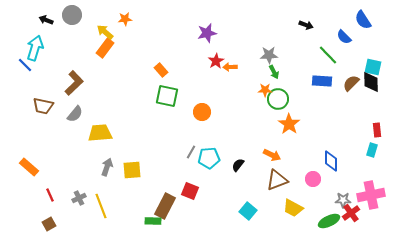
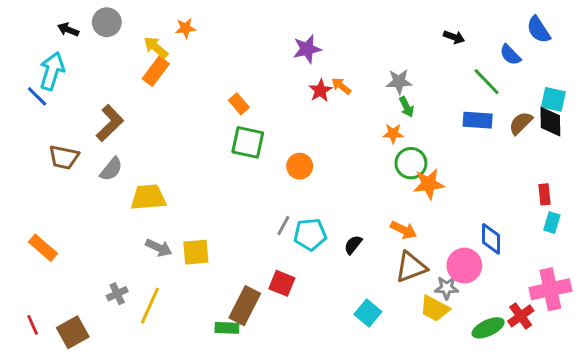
orange arrow: (230, 67) -> (341, 86), moved, turned 40
green circle: (278, 99) -> (411, 163), moved
orange star: (289, 124) -> (429, 184), turned 30
red rectangle: (377, 130) -> (544, 194), moved
gray arrow: (107, 167) -> (159, 248), turned 96
pink circle: (313, 179) -> (464, 266), size x1.5
red line: (50, 195) -> (33, 325), moved
gray star: (343, 200) -> (447, 288), moved
yellow line: (101, 206) -> (150, 306), turned 45
brown square: (49, 224) -> (73, 332), size x1.5

